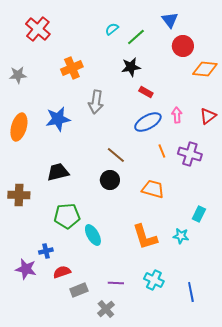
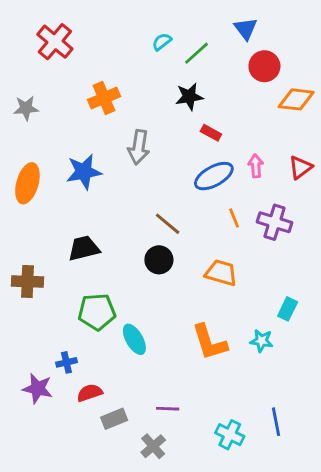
cyan cross: (154, 280) -> (230, 435), moved

